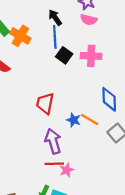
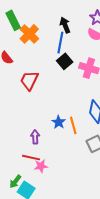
red trapezoid: (45, 103) -> (29, 80), moved
orange line: (90, 119) -> (73, 125), turned 30
purple arrow: (53, 141) -> (35, 137), size x0.6

